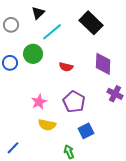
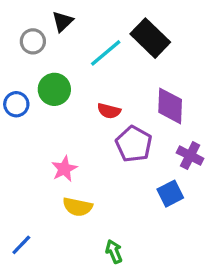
gray circle: (11, 25) -> (33, 41), moved
cyan line: (52, 32) -> (106, 53), moved
purple pentagon: (74, 102) -> (134, 144), moved
blue square: (86, 131) -> (170, 194), moved

